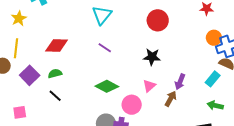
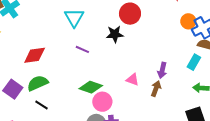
black star: (152, 57) -> (115, 34), moved
green semicircle: (55, 74) -> (38, 83), size x1.5
pink triangle: (149, 86) -> (133, 80), turned -48
pink circle: (132, 105) -> (102, 102), moved

